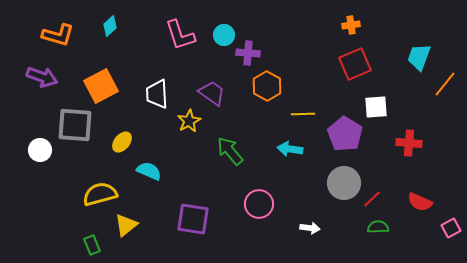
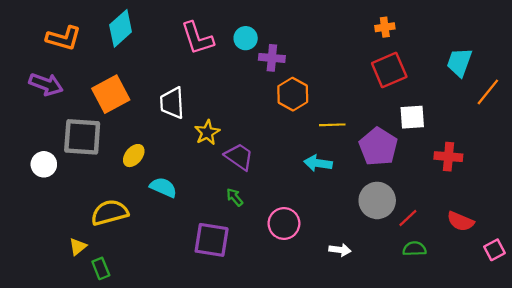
cyan diamond: (110, 26) -> (121, 28), size x1.6
purple trapezoid: (212, 93) -> (239, 157), moved
green arrow: (230, 151) -> (235, 197), moved, size x0.6
yellow triangle: (126, 225) -> (78, 247), moved, size x0.7

